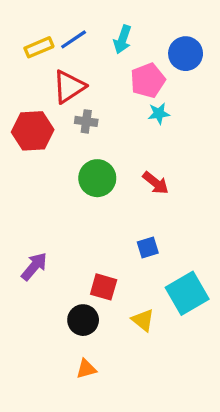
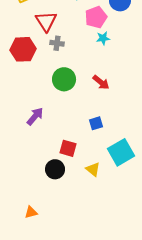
red triangle: (69, 87) -> (46, 21), turned -30
purple arrow: (34, 266) -> (35, 116), moved
orange triangle: (86, 369) -> (31, 212), moved

